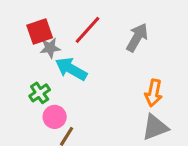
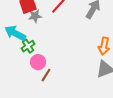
cyan arrow: (71, 69) -> (15, 33), moved

